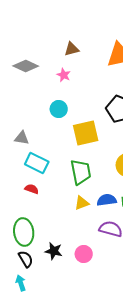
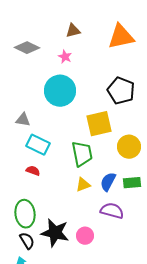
cyan circle: (59, 109) -> (60, 91), size x1.8
yellow square: (86, 133) -> (99, 124), moved
blue semicircle: (107, 200) -> (108, 182), turned -54
black star: (54, 251) -> (55, 233), size x1.6

